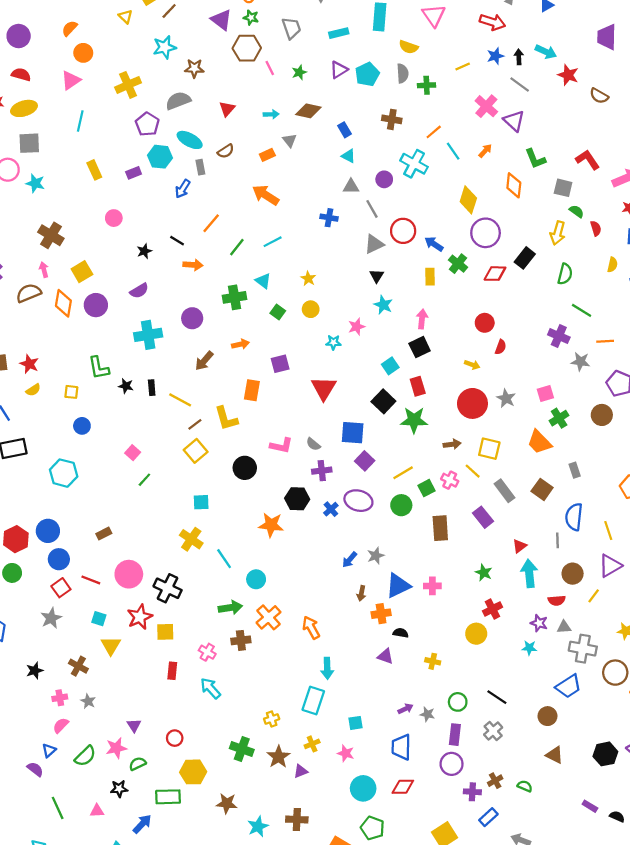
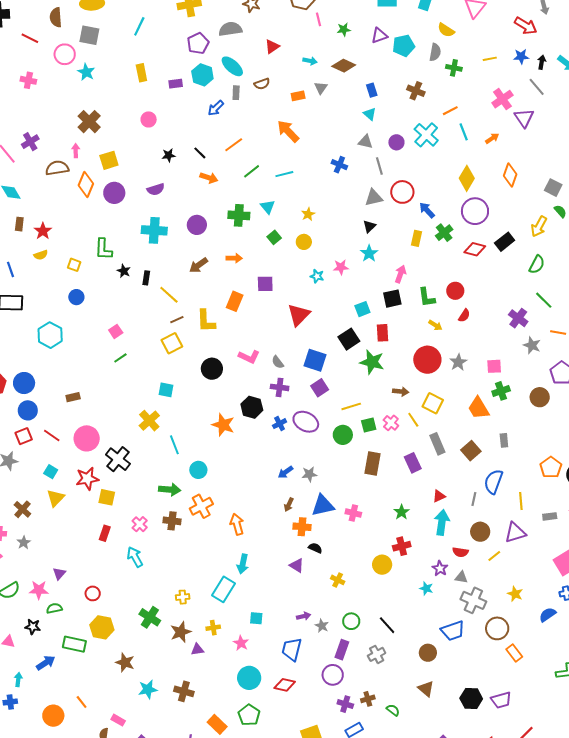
green L-shape: (535, 159) -> (427, 297), moved

